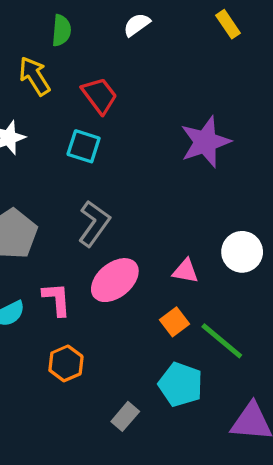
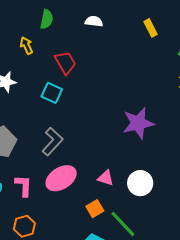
white semicircle: (137, 25) -> (94, 21), turned 36
yellow arrow: (34, 76) -> (26, 46), size x0.7
purple star: (205, 142) -> (138, 123), moved
white circle: (242, 252) -> (140, 183), moved

